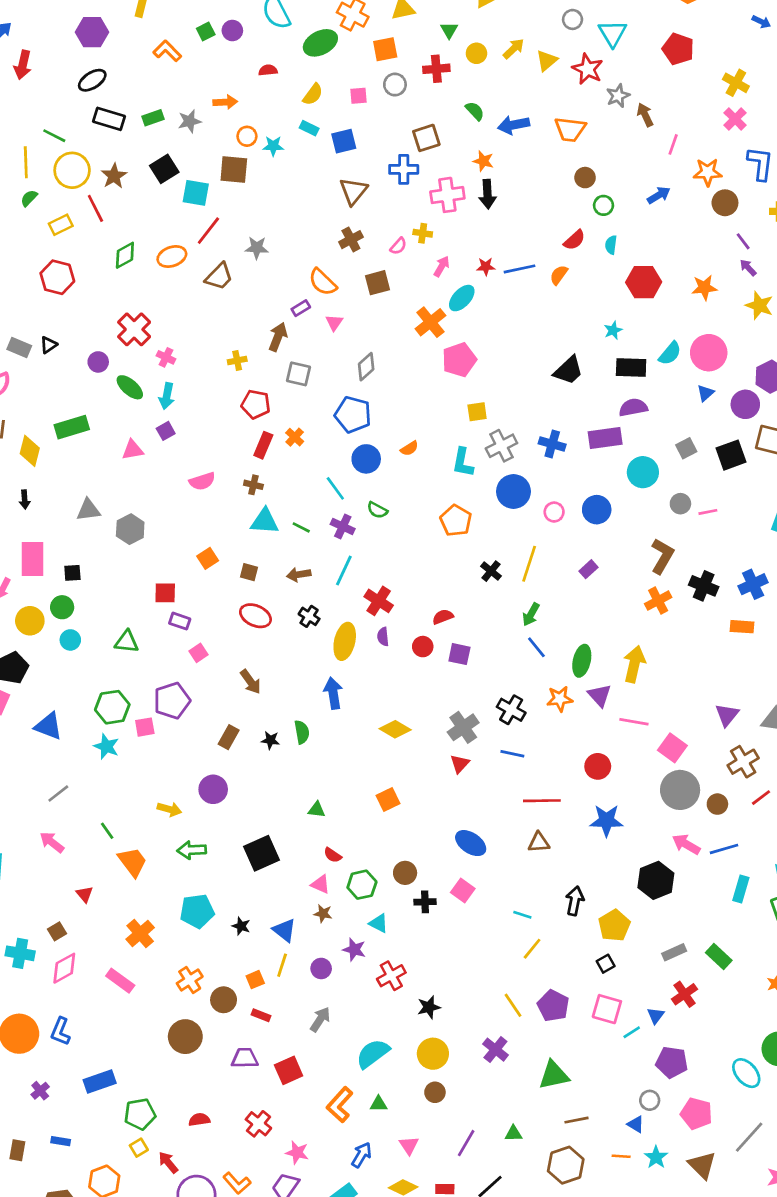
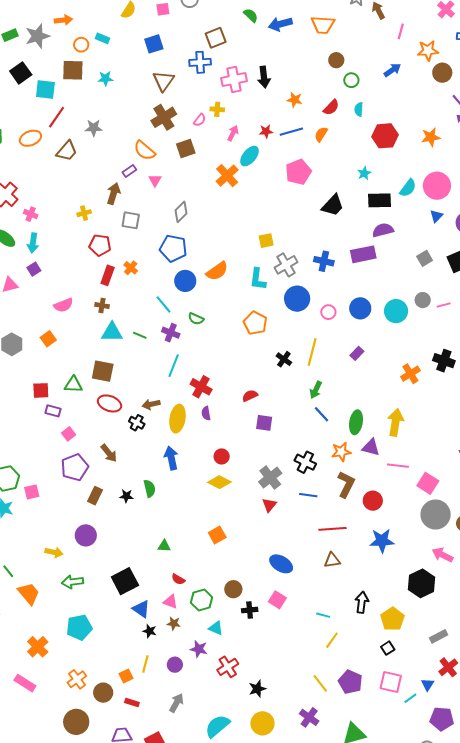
gray star: (189, 121) -> (37, 36), size x1.4
cyan rectangle: (309, 128) -> (102, 38), moved
cyan star: (273, 146) -> (105, 79), moved
orange star: (483, 161) -> (295, 100), moved
brown cross: (351, 240) -> (164, 117), size x1.4
pink pentagon: (459, 360) -> (298, 172), moved
orange semicircle: (409, 448) -> (217, 271), size x1.6
cyan circle: (643, 472) -> (396, 311), moved
brown L-shape: (662, 556) -> (346, 484), moved
orange square: (208, 558) -> (48, 339), moved
brown square: (249, 572) -> (103, 371), size x1.6
brown arrow: (299, 574) -> (151, 404), moved
black cross: (309, 616) -> (137, 423), moved
green triangle: (127, 642) -> (73, 385), moved
red circle: (423, 647) -> (222, 456), moved
purple triangle: (600, 695) -> (371, 447), turned -30
purple pentagon: (172, 701) -> (75, 467), moved
black star: (241, 926) -> (150, 631), moved
blue triangle: (284, 930) -> (141, 609), moved

